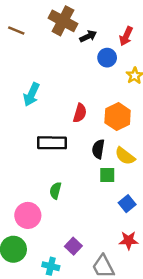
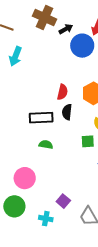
blue circle: (107, 58) -> (82, 46), size x1.5
cyan arrow: (31, 94) -> (15, 56), moved
black semicircle: (98, 149) -> (67, 112), moved
green semicircle: (55, 191) -> (46, 145), moved, turned 88

